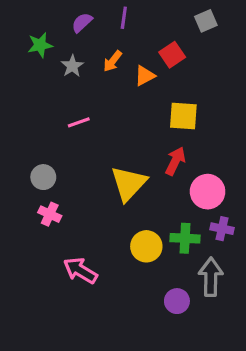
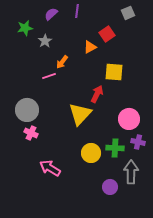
orange arrow: (113, 61) -> (62, 62), moved
red arrow: (175, 161) -> (97, 94), moved
gray circle: (43, 177) -> (27, 110), size x1.5

